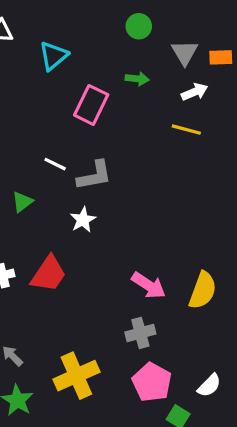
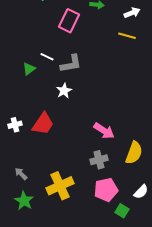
green triangle: (22, 202) -> (29, 69), moved
yellow semicircle: (203, 290) -> (134, 153), moved
pink pentagon: (152, 382) -> (106, 190), turned 30

